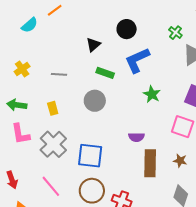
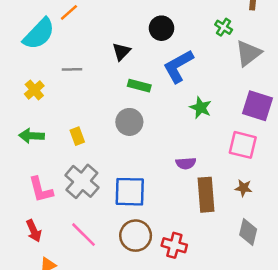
cyan semicircle: (30, 25) -> (39, 34), size x1.6
gray line: (59, 74) -> (72, 69), moved
pink L-shape: (20, 134) -> (41, 190), moved

